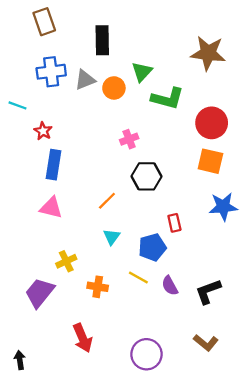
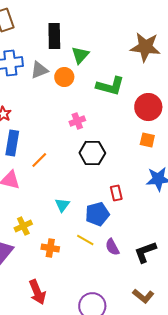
green triangle: (142, 72) -> (80, 55), moved
orange square: (210, 161) -> (147, 140), size x0.7
orange line: (107, 201) -> (39, 160), moved

